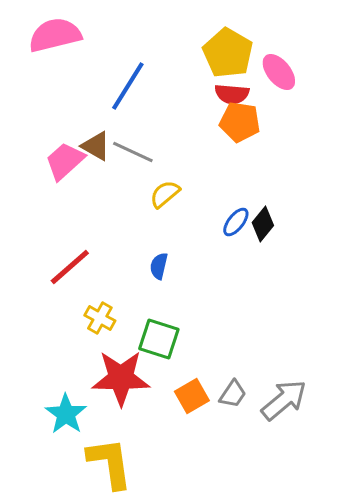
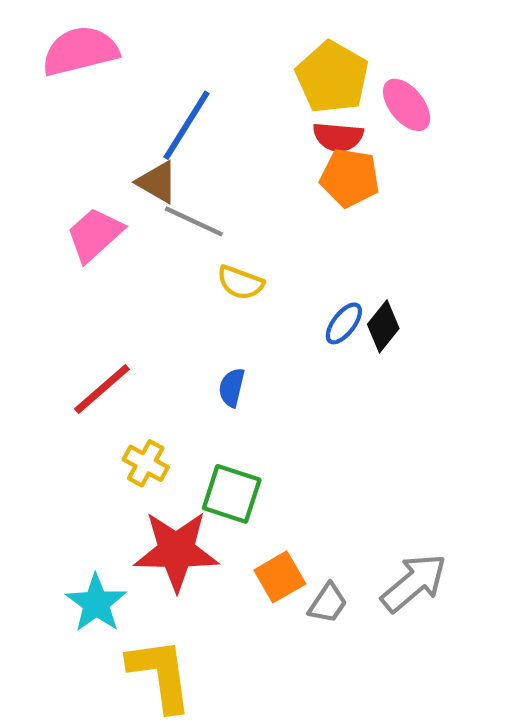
brown triangle: (96, 146) -> (157, 182), moved
yellow semicircle: (165, 194) -> (240, 283), turned -120
gray trapezoid: (233, 394) -> (328, 603), moved

